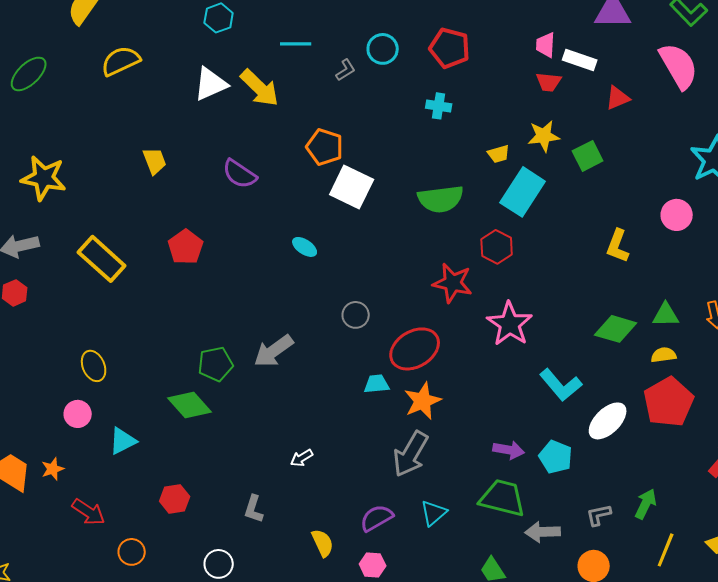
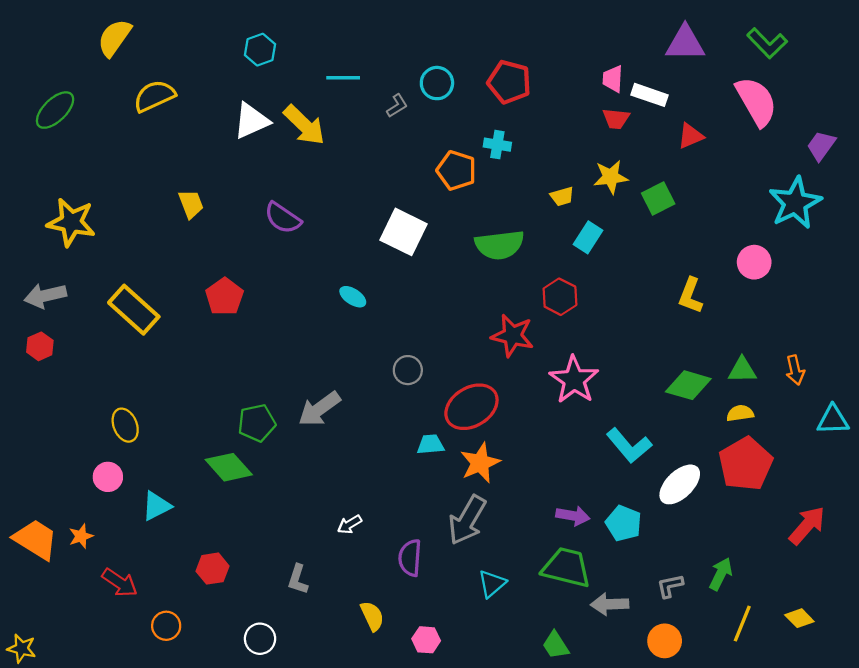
orange pentagon: (325, 147) -> (456, 170), moved
cyan rectangle: (523, 192) -> (588, 237), size x0.6
purple semicircle: (377, 518) -> (410, 558), moved, turned -56

